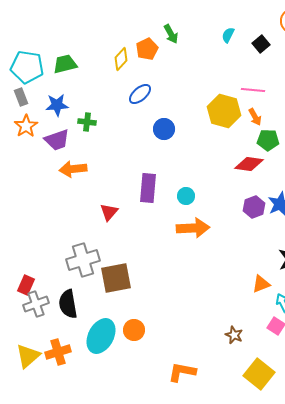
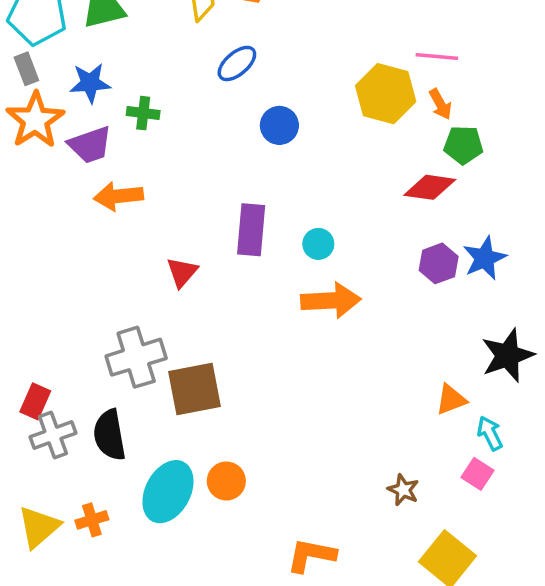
orange star: (26, 126) -> (35, 120), size x1.4
orange cross: (58, 352) -> (92, 520), size x0.7

